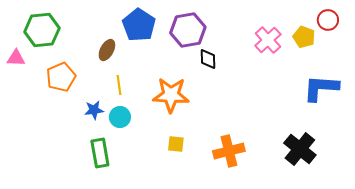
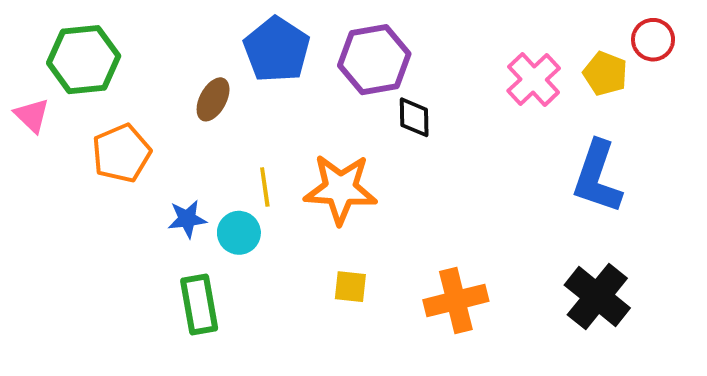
pink triangle: (16, 58) -> (32, 115), turned 42
yellow line: (119, 85) -> (265, 187), moved
blue L-shape: (321, 88) -> (597, 177), moved, turned -75

